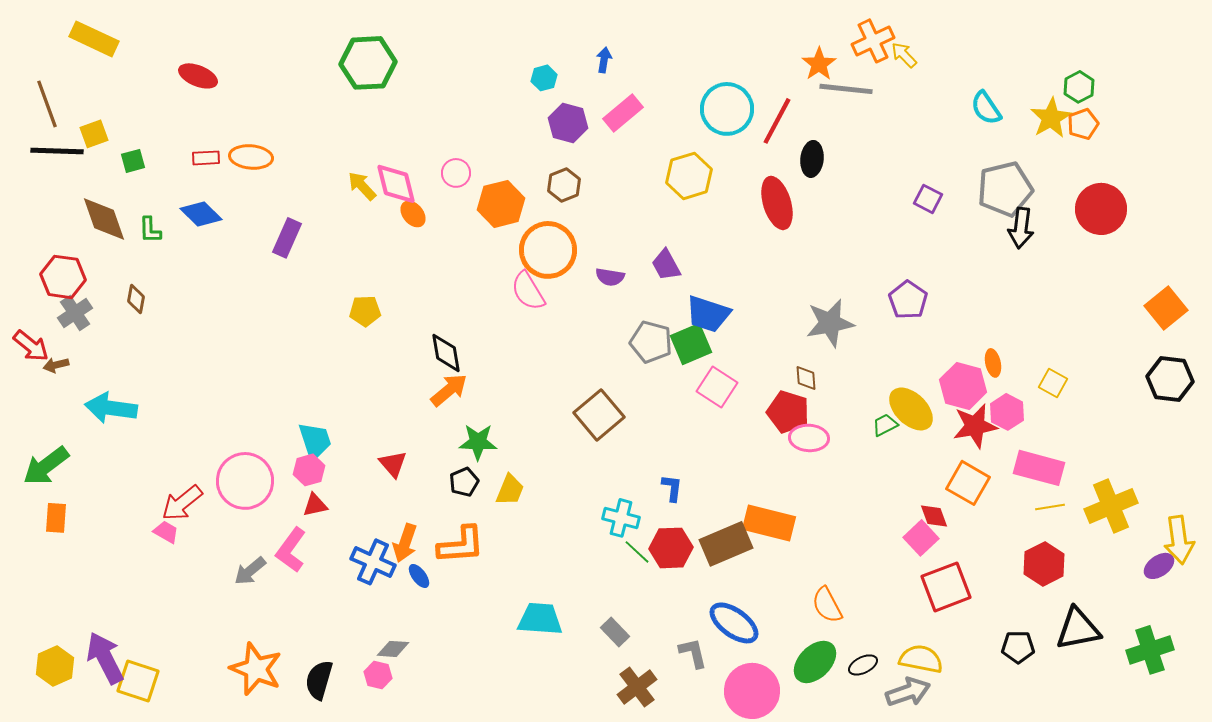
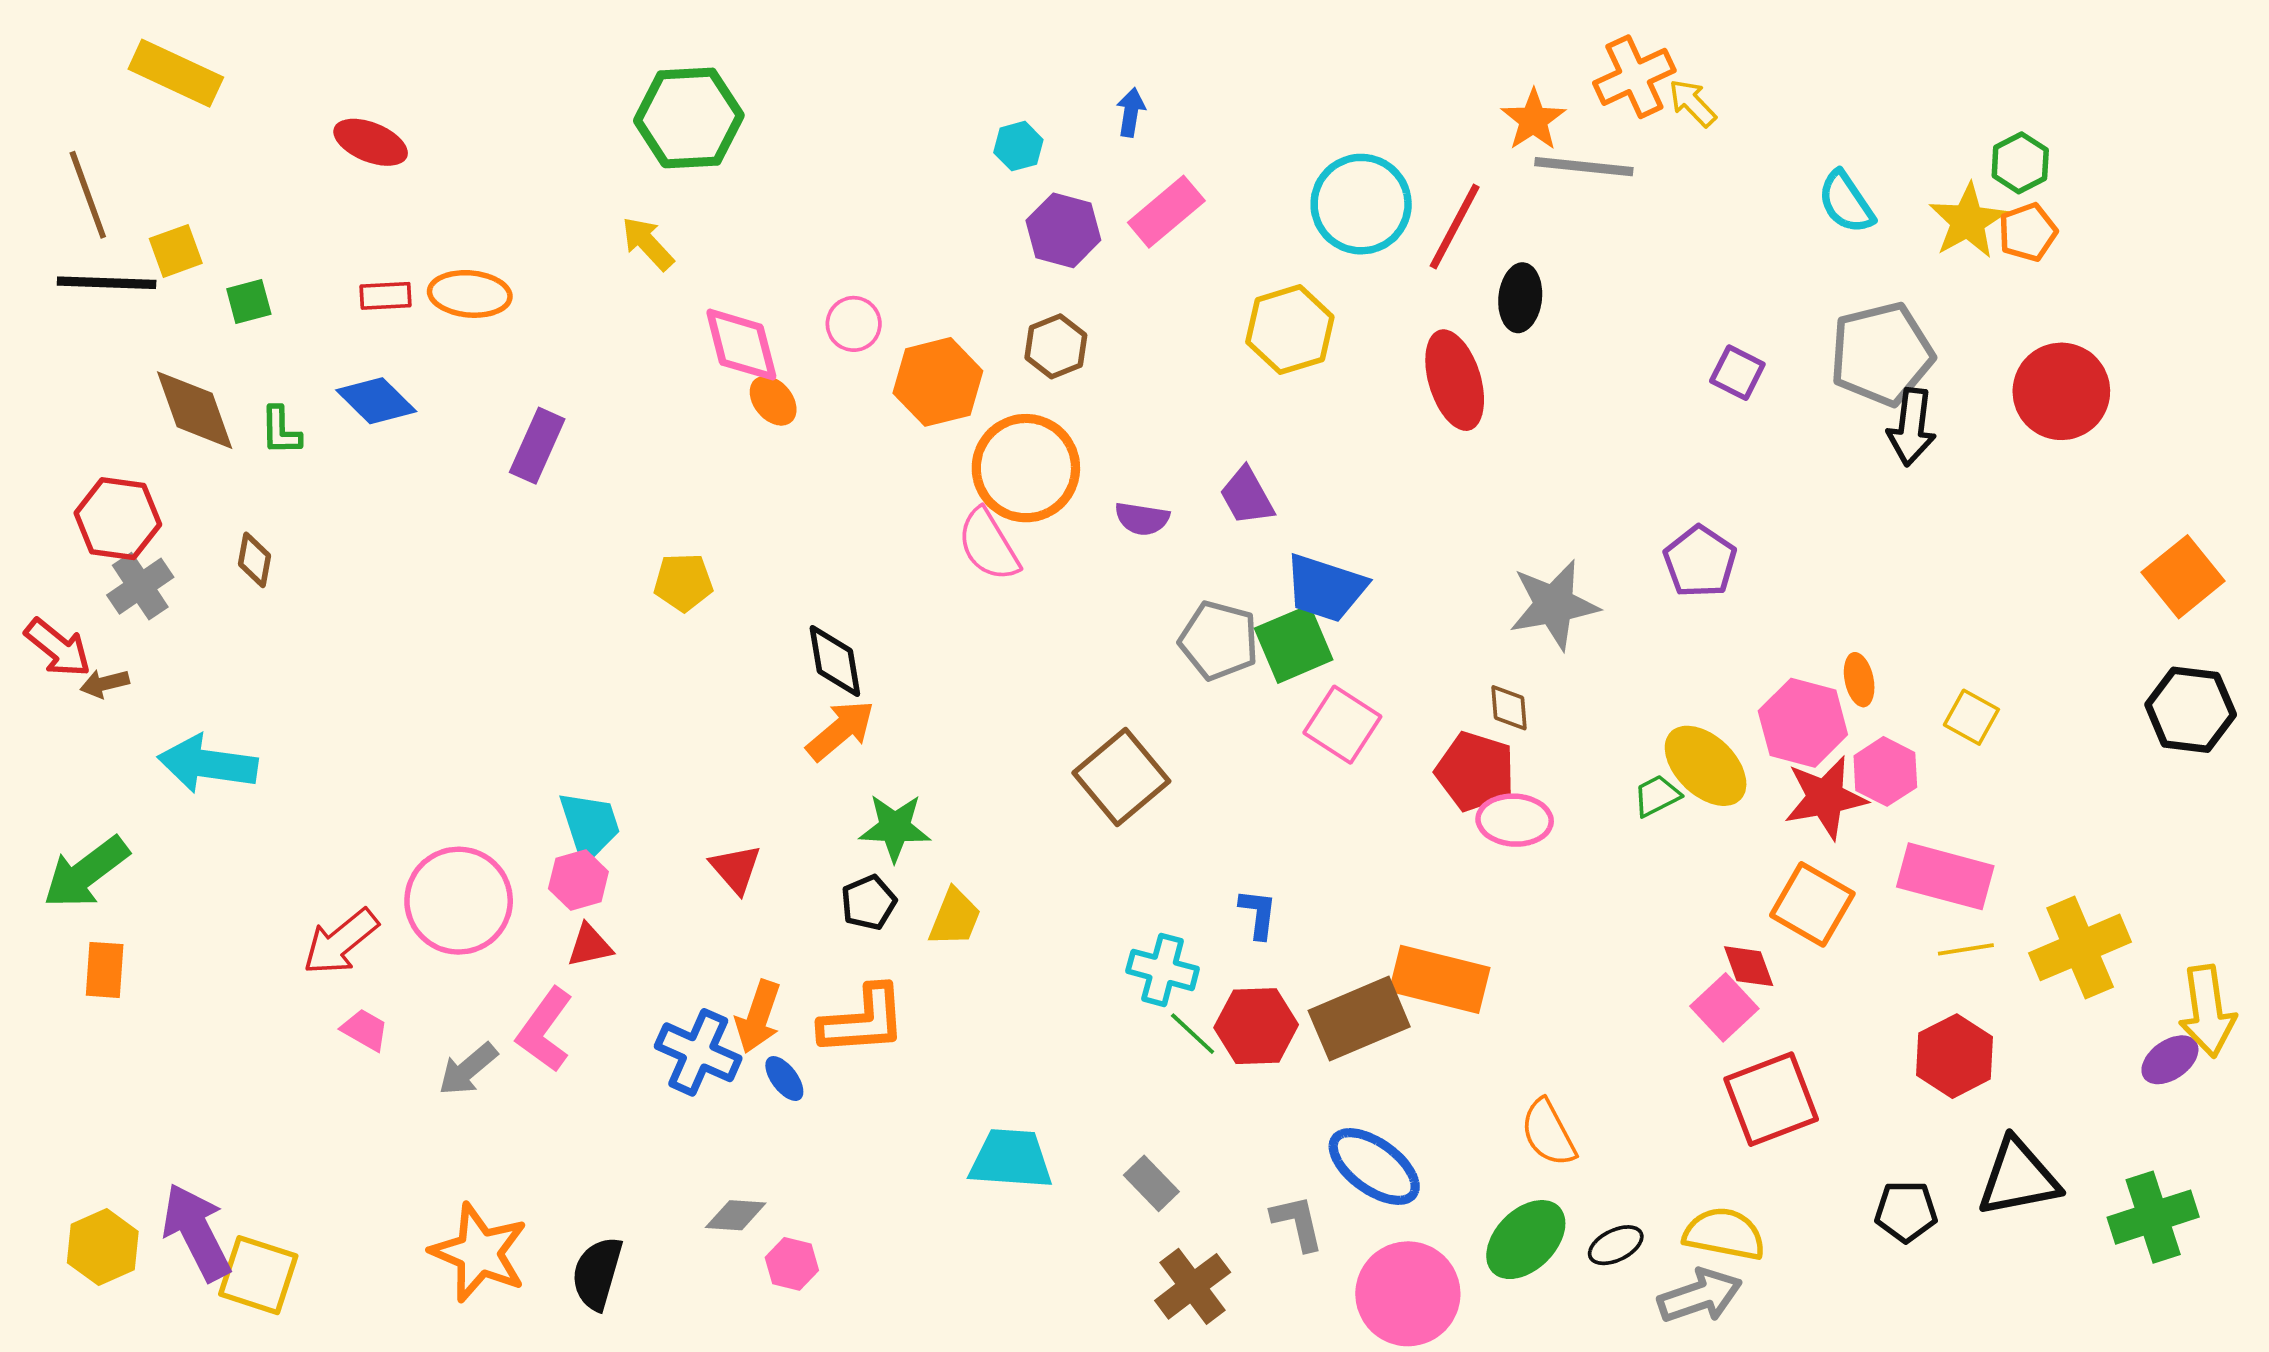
yellow arrow: (362, 186) -> (648, 243), moved
pink trapezoid: (166, 532) -> (365, 1030), moved
pink hexagon: (378, 675) -> (792, 1264), moved

